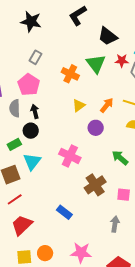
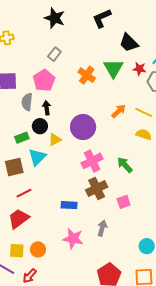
yellow triangle: (79, 105) -> (55, 140), moved
purple circle: (96, 128) -> (83, 127), moved, size x1.6
pink cross: (70, 156) -> (92, 161), moved, turned 30
pink square: (124, 195) -> (124, 202), turned -32
red line: (15, 199) -> (24, 193), moved
blue rectangle: (64, 212) -> (69, 205), moved, turned -42
gray arrow: (115, 224) -> (102, 228), moved
pink star: (81, 253) -> (73, 239), moved

